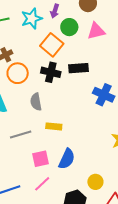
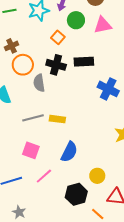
orange square: (52, 45) -> (58, 37), size x0.6
gray semicircle: (36, 102) -> (39, 83), moved
gray line: (21, 134) -> (33, 118), moved
pink square: (40, 159) -> (31, 150), moved, turned 30

